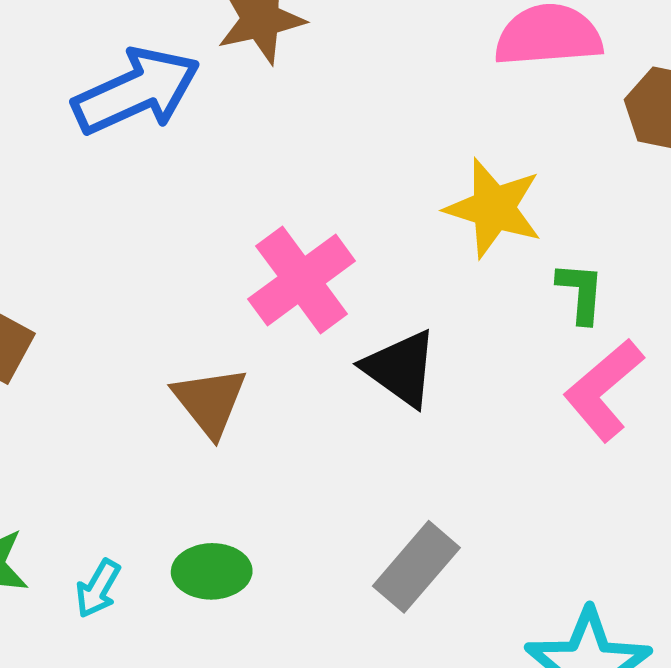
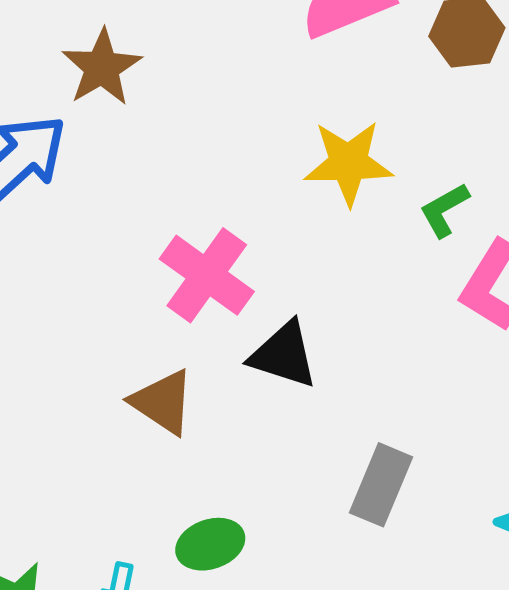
green L-shape: (581, 292) -> (444, 210), turned -106
black triangle: (401, 368) -> (284, 355), moved

